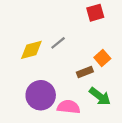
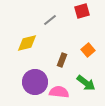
gray line: (58, 43) -> (50, 20), moved
brown rectangle: (85, 72) -> (62, 60), moved, turned -48

